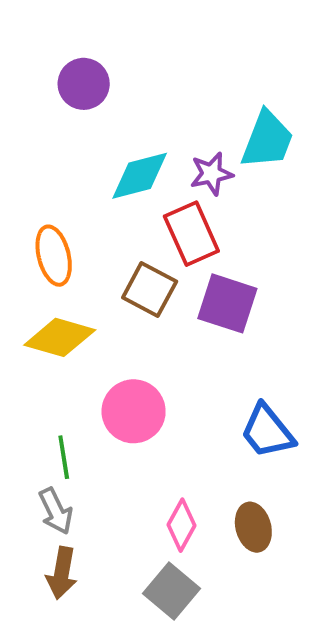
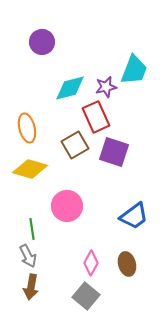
brown square: (150, 290) -> (75, 145), turned 32
blue trapezoid: (267, 431) -> (134, 216), turned -88

